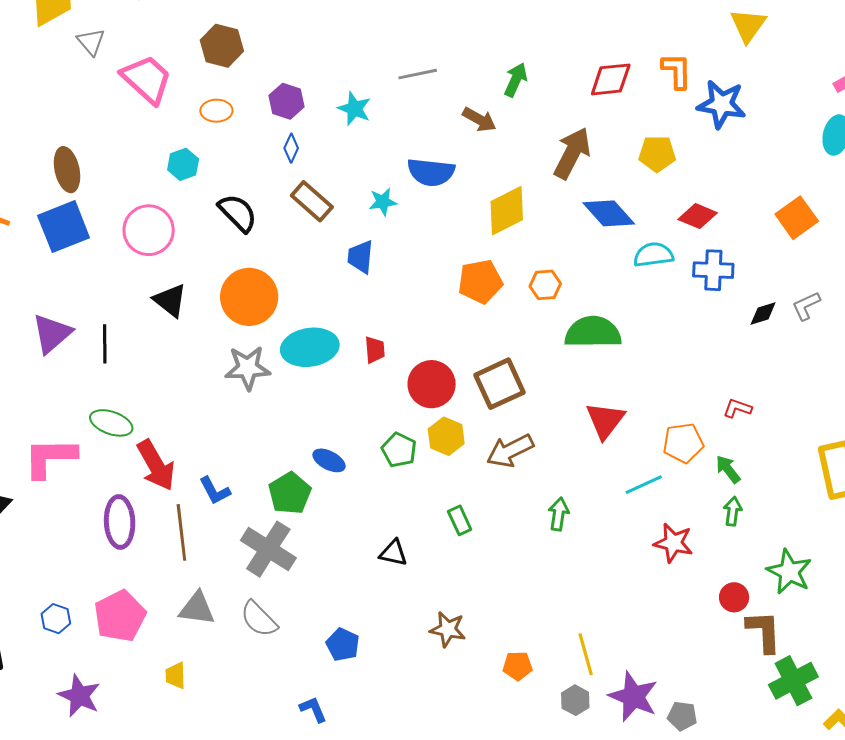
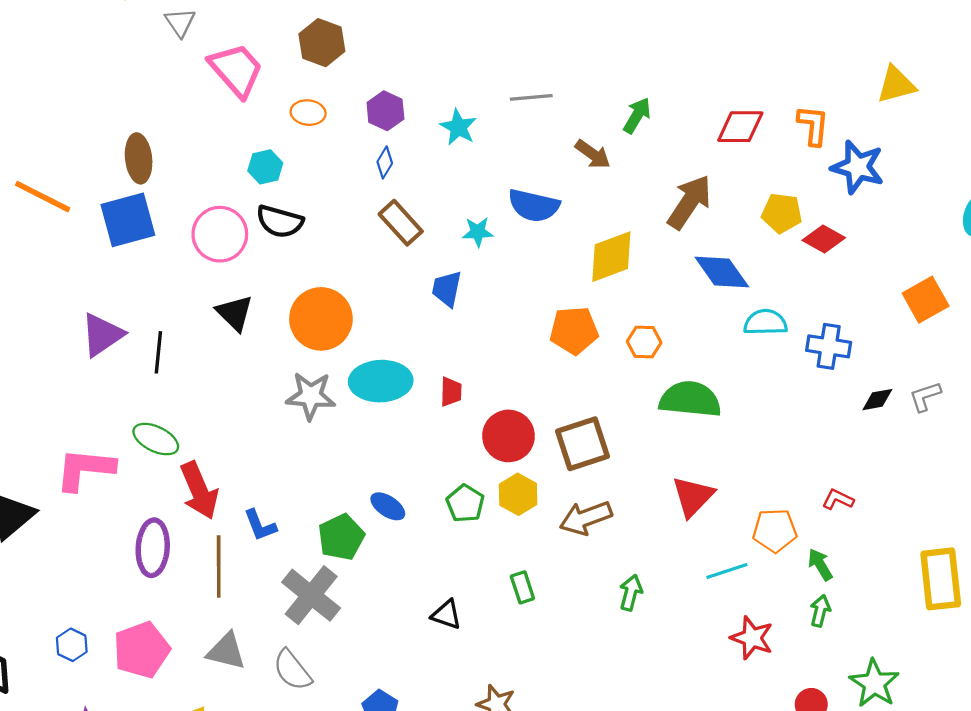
yellow triangle: (748, 25) -> (896, 85), turned 33
black semicircle: (238, 213) -> (280, 221), moved, turned 144
red diamond: (698, 216) -> (824, 239), moved

